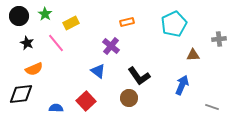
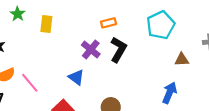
yellow rectangle: (71, 23) -> (46, 24), turned -56
pink line: (56, 43) -> (30, 83), moved
black L-shape: (139, 76) -> (118, 50), moved, turned -115

